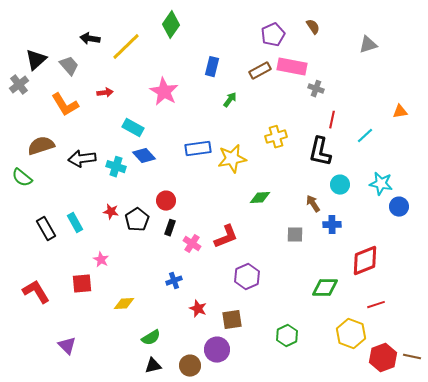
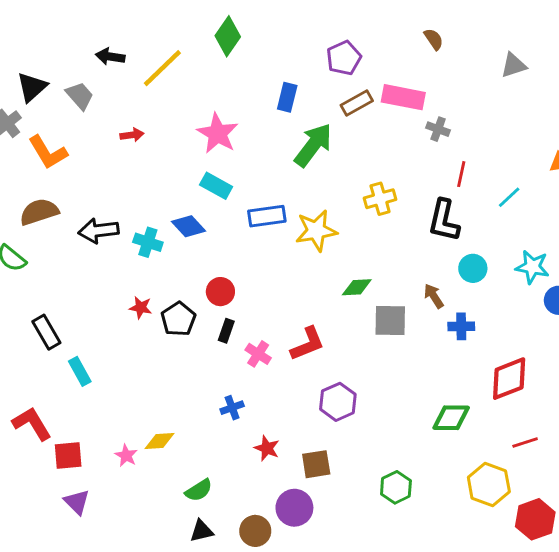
purple pentagon: (273, 35) -> (344, 58), moved
green arrow: (230, 100) -> (313, 145), size x2.0
orange L-shape: (65, 105) -> (48, 152), moved
cyan rectangle: (133, 128) -> (216, 186), moved
cyan rectangle: (75, 223) -> (80, 371), moved
gray square: (295, 235) -> (390, 321), moved, size x1.4
pink star: (101, 260) -> (126, 455), moved
red square: (82, 284) -> (68, 455), moved

